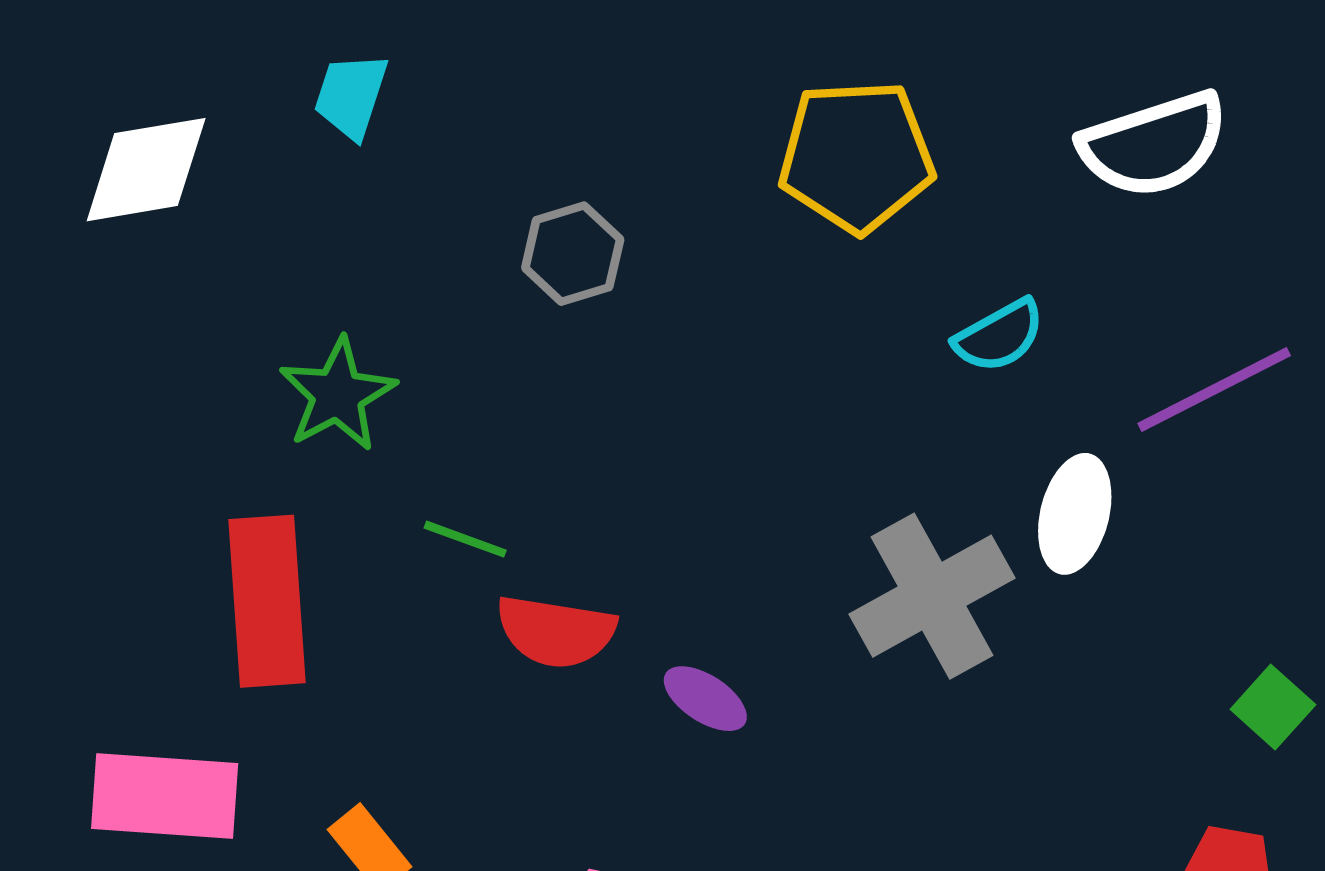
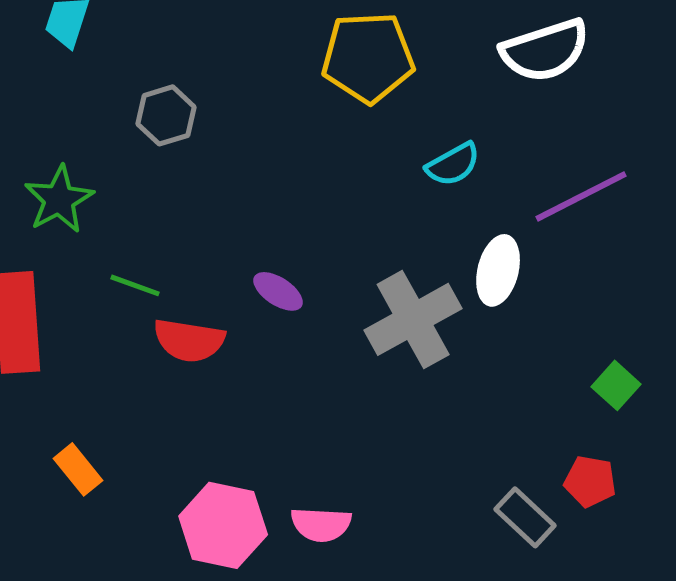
gray hexagon: (573, 254) -> (166, 115), moved
purple ellipse: (705, 699) -> (278, 291), moved

